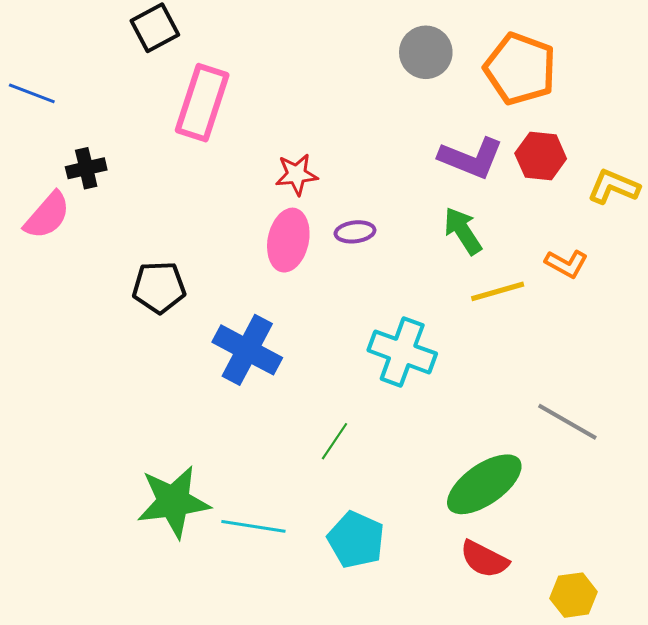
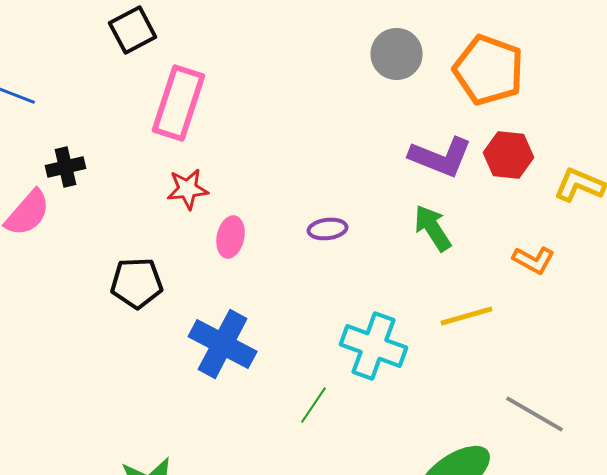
red star: (297, 174) -> (188, 189), moved
pink ellipse: (288, 240) -> (231, 237), moved, size x0.7
yellow line: (498, 291) -> (467, 316), moved
green line: (334, 441) -> (314, 405), moved

